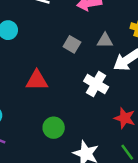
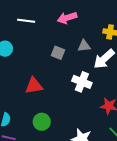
green circle: (54, 128) -> (42, 122), moved

